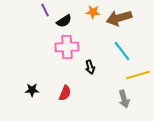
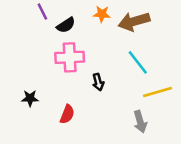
black star: (32, 90) -> (30, 98), moved

